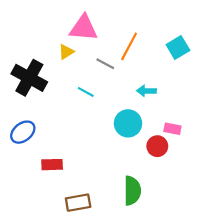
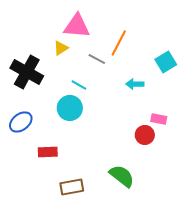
cyan square: (178, 47) -> (166, 62), moved
cyan circle: (128, 123) -> (70, 108), moved
green semicircle: (132, 191) -> (122, 176), turned -52

